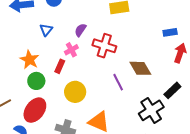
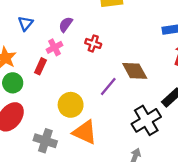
red cross: (104, 46) -> (93, 43), size x0.6
purple line: (118, 82) -> (108, 86), turned 66
yellow circle: (75, 92) -> (71, 105), moved

